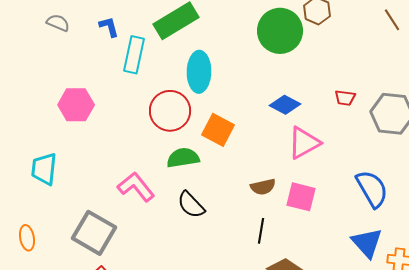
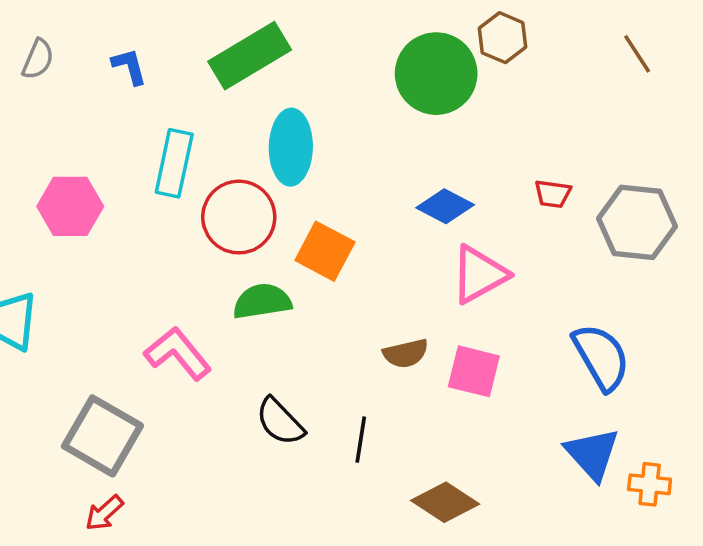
gray semicircle: (58, 23) -> (38, 59), turned 90
cyan rectangle: (134, 55) -> (174, 163), moved
black semicircle: (191, 205) -> (280, 422), moved
black line: (261, 231) -> (361, 440), moved

